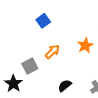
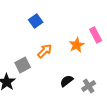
black semicircle: (65, 86) -> (67, 81), moved

